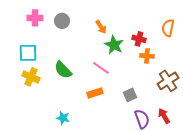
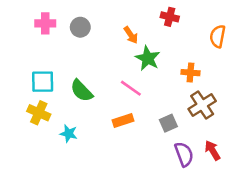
red cross: (139, 39) -> (170, 17), moved
cyan square: (28, 53) -> (43, 82), moved
yellow cross: (31, 77) -> (39, 113), moved
brown cross: (168, 81) -> (202, 105), moved
cyan star: (63, 118) -> (69, 134), moved

